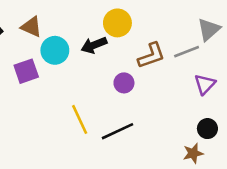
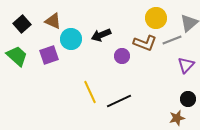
yellow circle: (117, 23) -> (156, 18), moved
brown L-shape: (151, 56) -> (145, 43), turned 40
purple circle: (124, 83) -> (122, 56), moved

